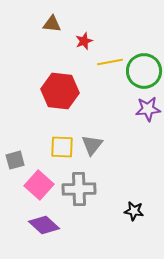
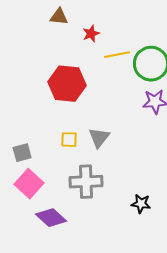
yellow square: (62, 147) -> (69, 140), size x0.7
pink square: (39, 185) -> (29, 184), moved

